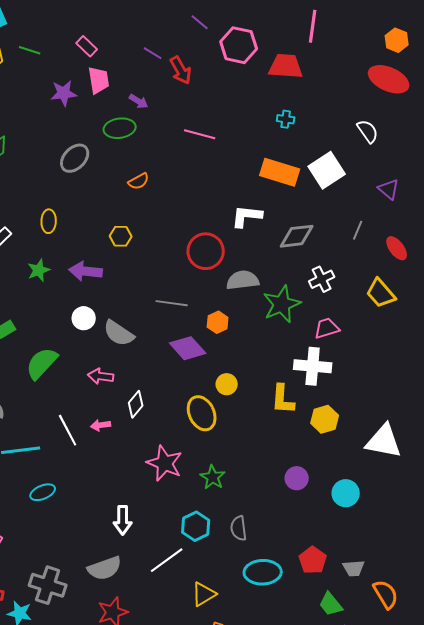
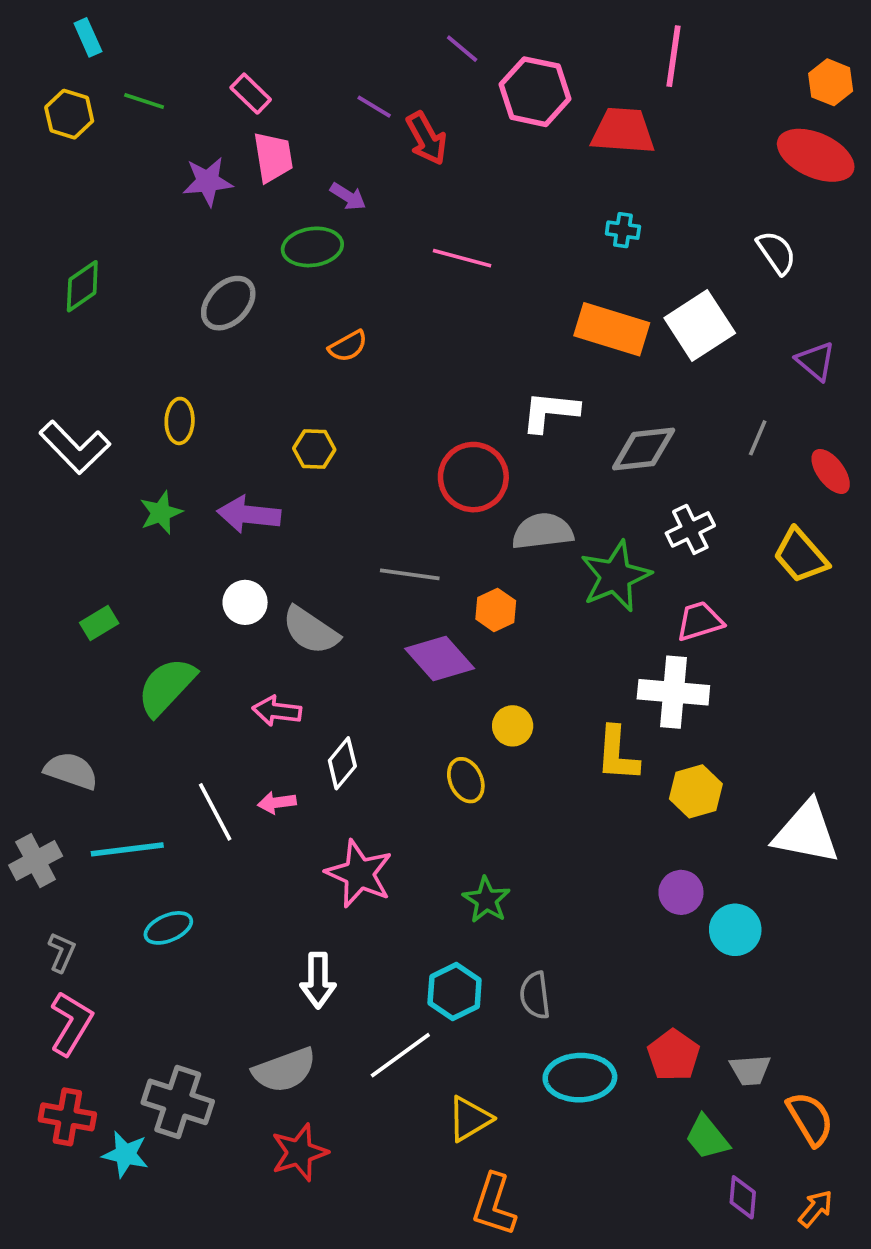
yellow ellipse: (202, 413) -> (466, 780), size x0.7
pink star: (165, 463) -> (359, 874), moved
purple circle: (297, 478) -> (681, 892), moved

